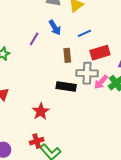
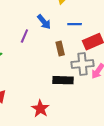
blue line: (84, 33) -> (75, 24), turned 32

